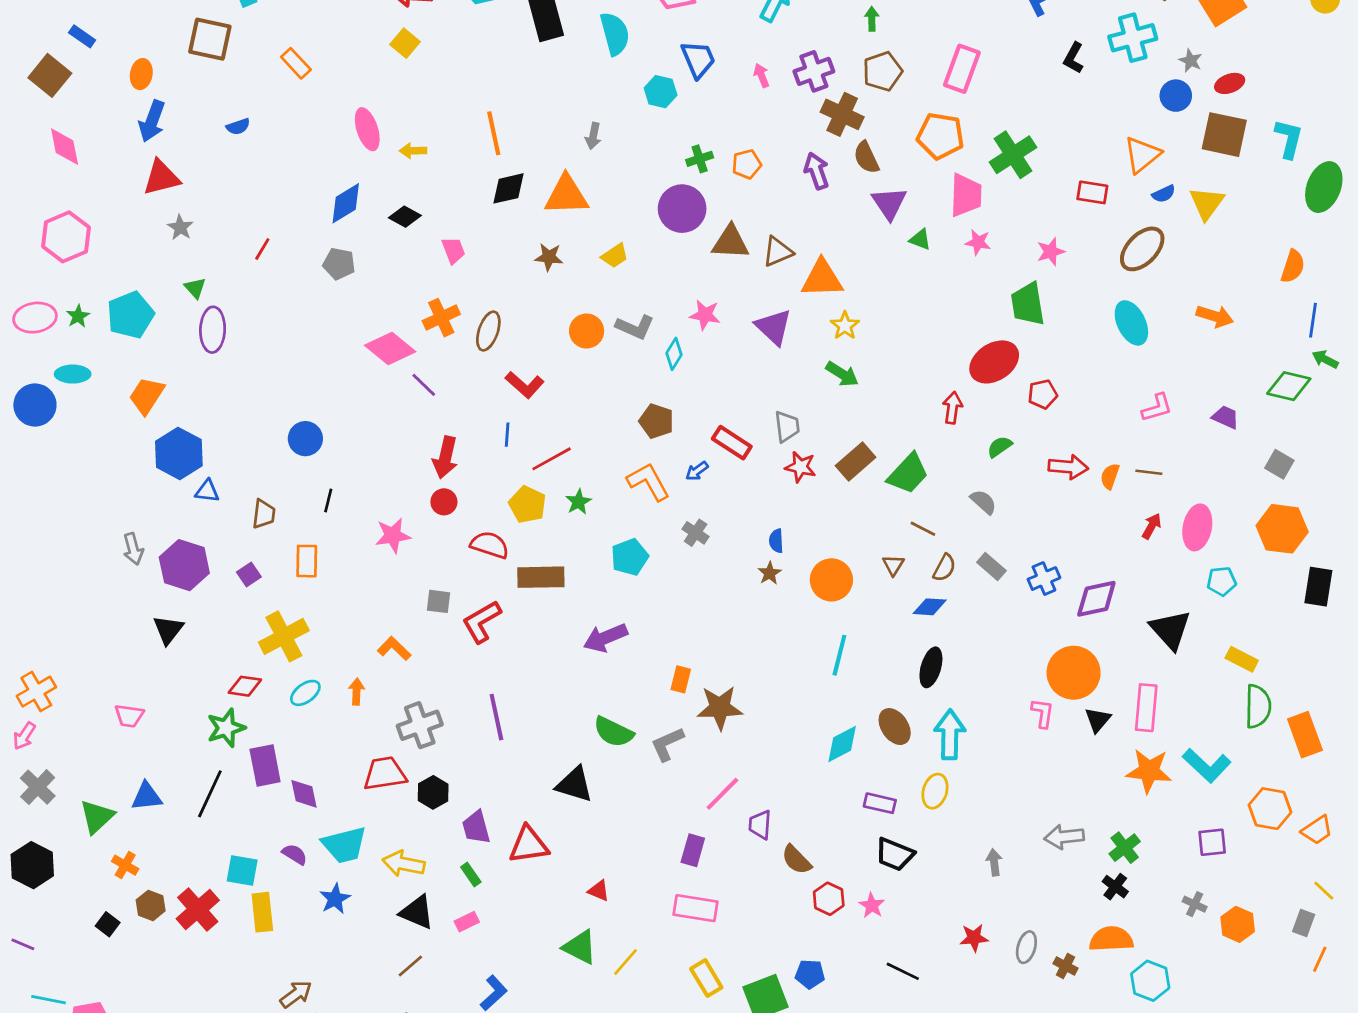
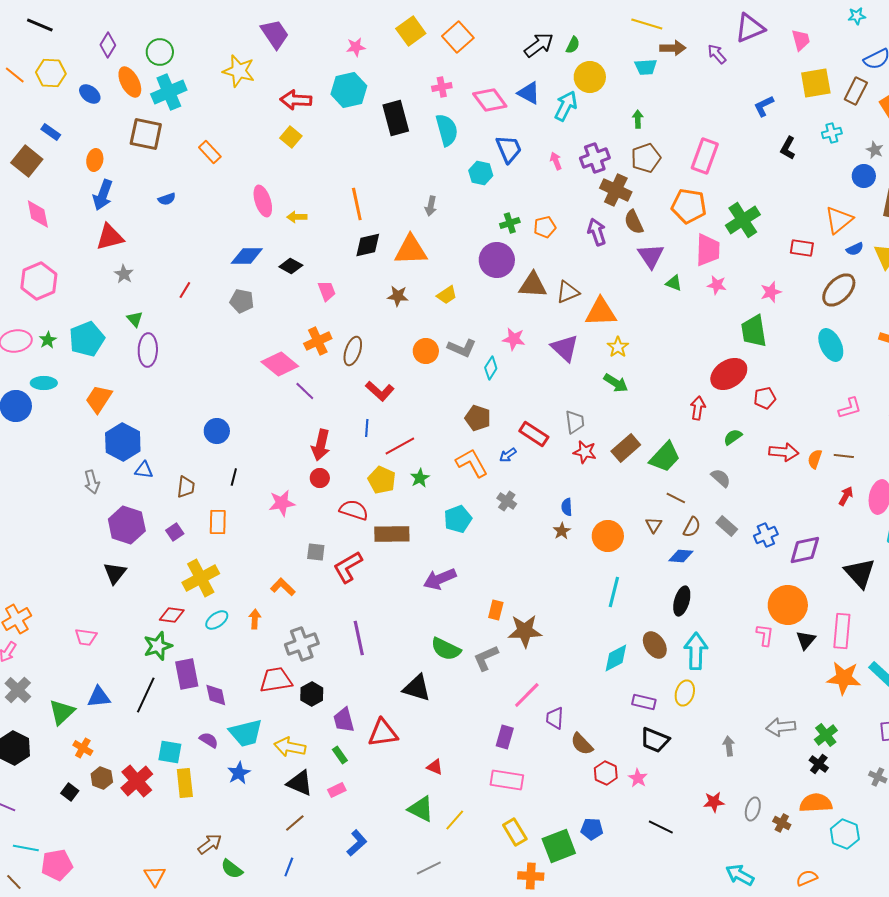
cyan cross: (1133, 38) -> (832, 133), size x0.6
blue diamond: (346, 203) -> (247, 256), turned 32
gray arrow: (133, 549) -> (92, 482), moved

